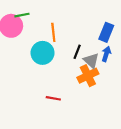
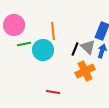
green line: (22, 15) -> (24, 44), moved
gray triangle: (91, 60) -> (88, 47), moved

